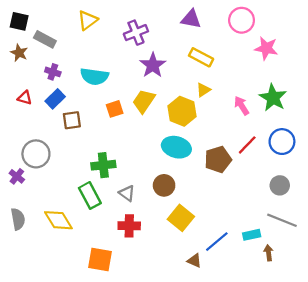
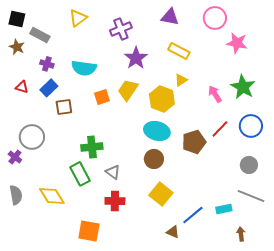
brown circle: (164, 185) -> (154, 159), moved
brown arrow: (268, 253) -> (241, 234), moved

